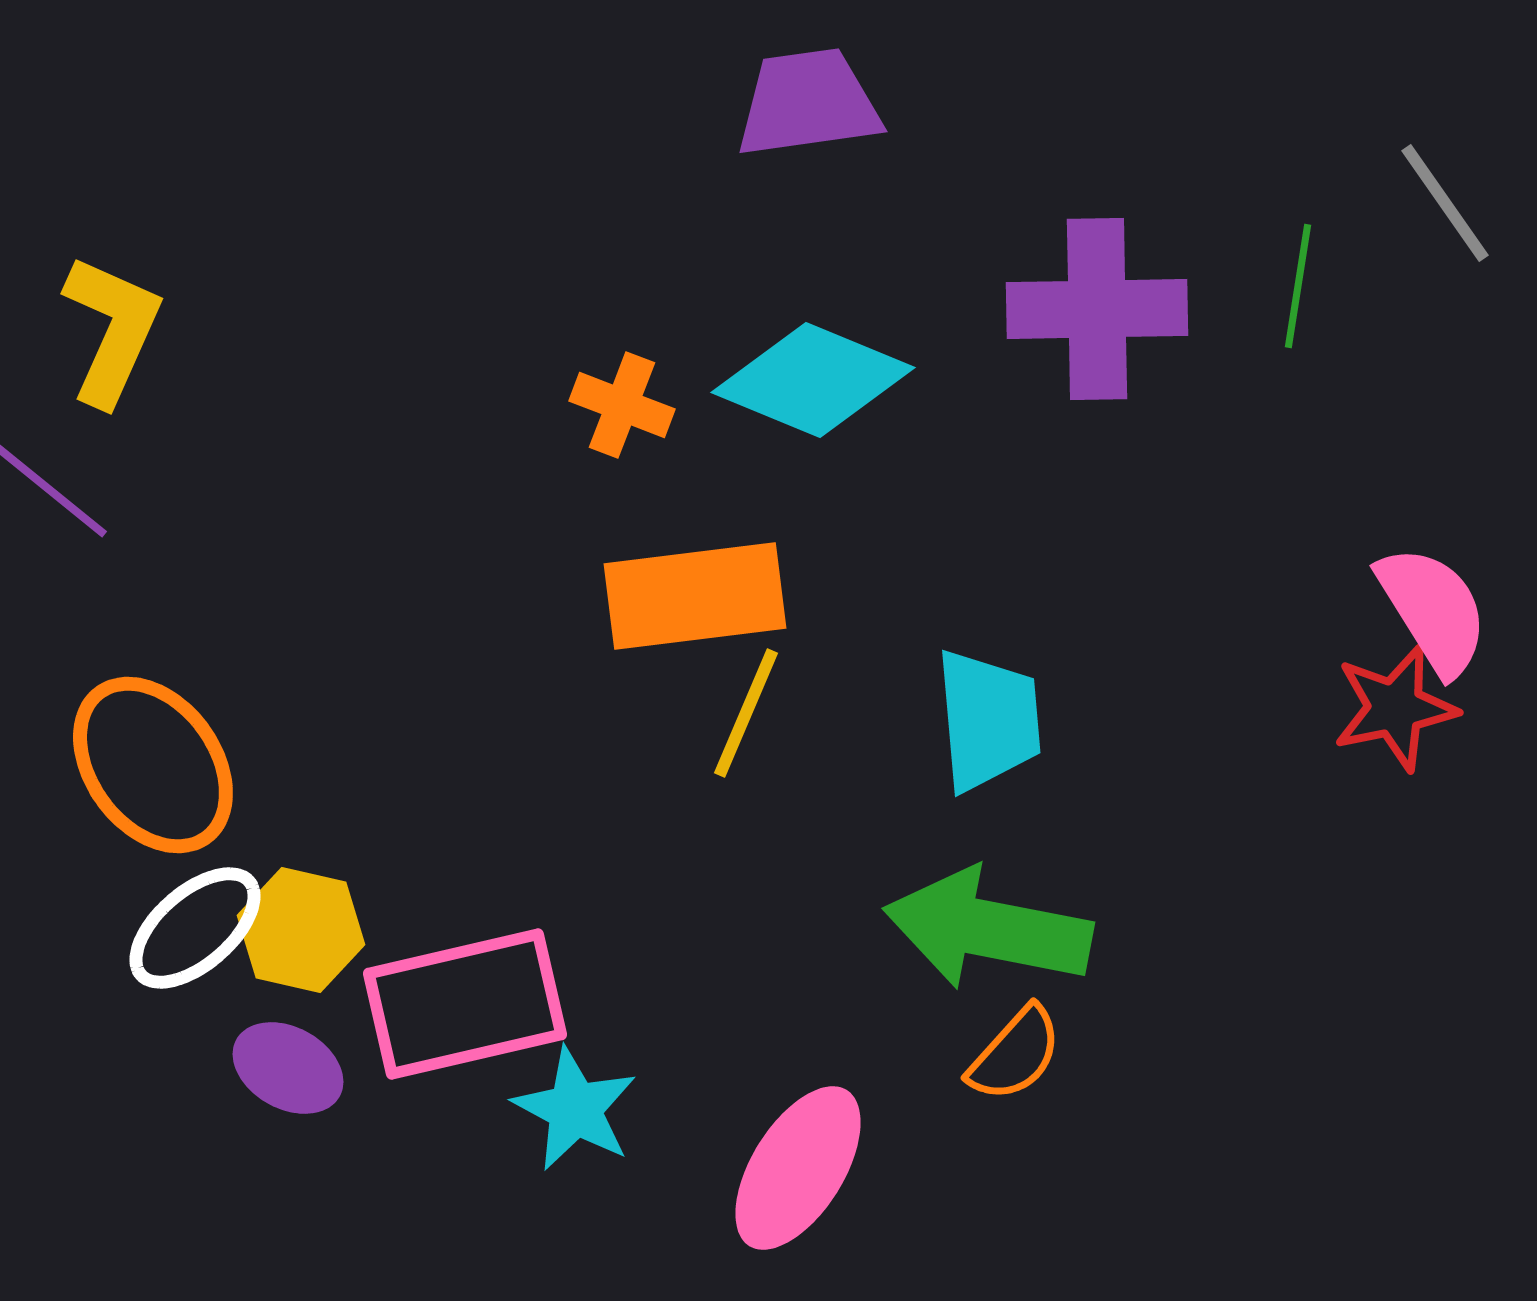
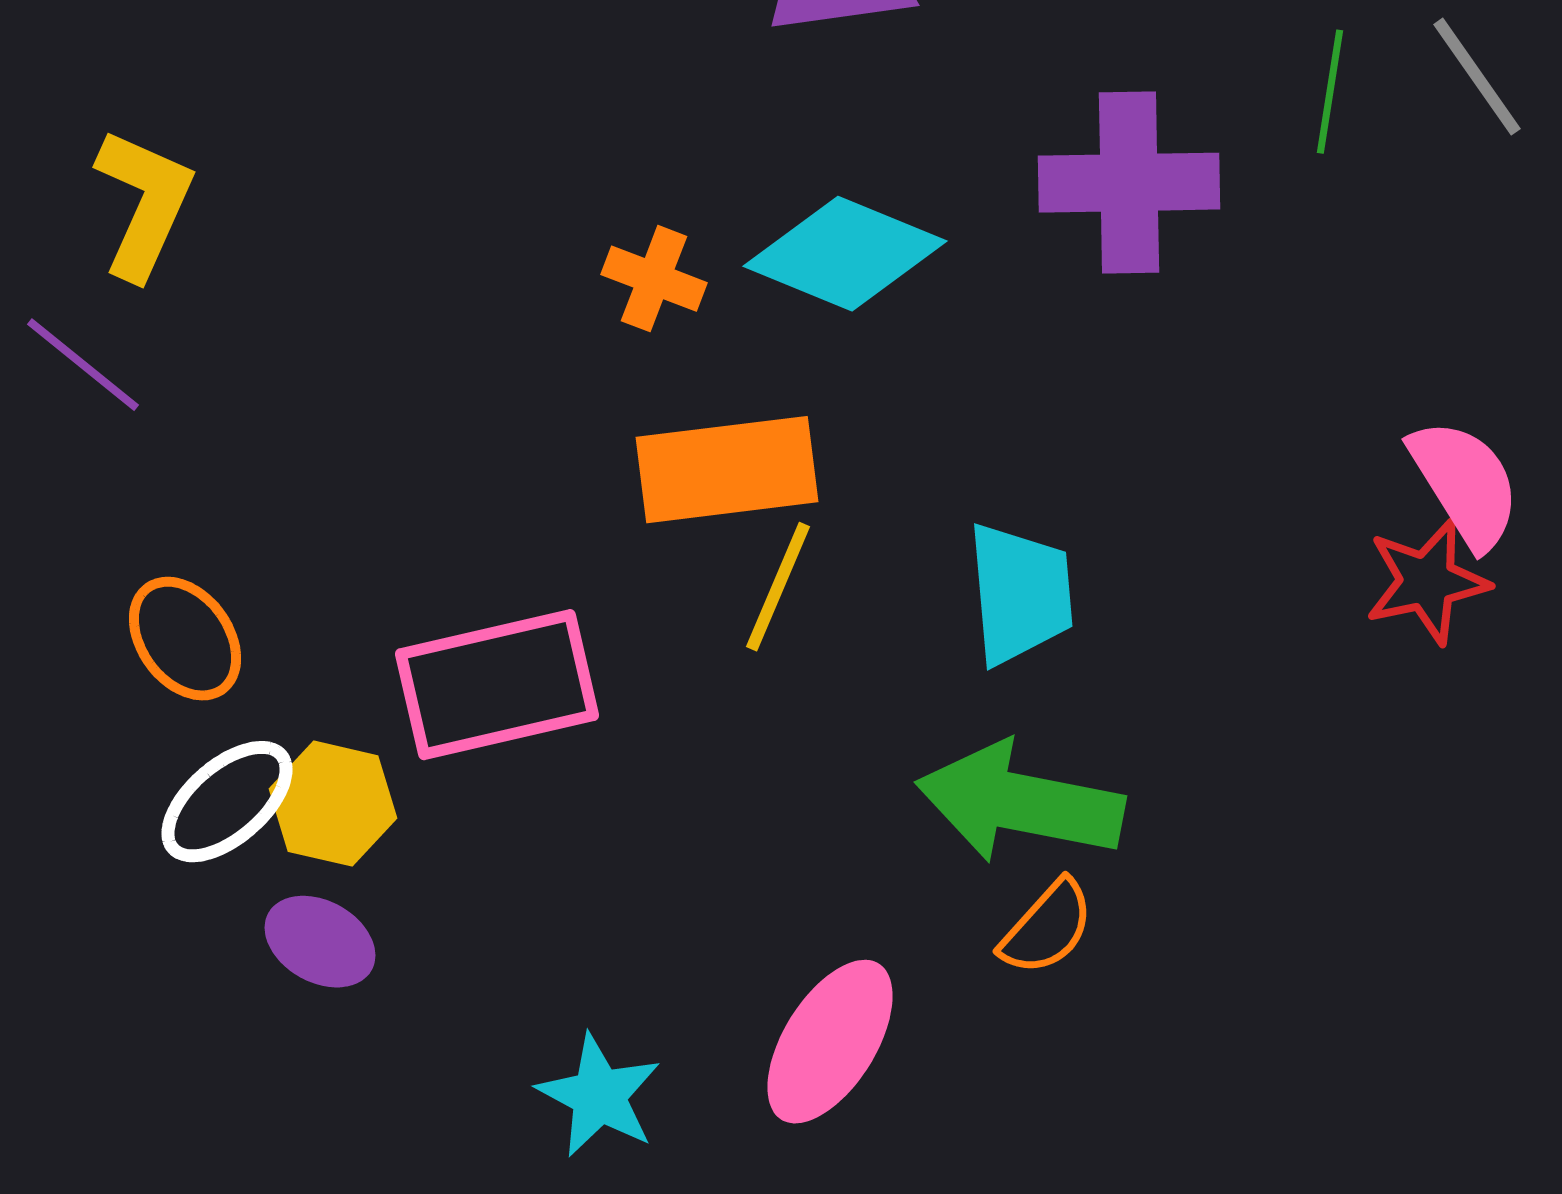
green line: (1298, 286) -> (1330, 92), moved
orange ellipse: (153, 765) -> (185, 639), size x0.7
pink rectangle: (465, 1004) -> (497, 685), moved
cyan star: (575, 1109) -> (599, 1096), moved

